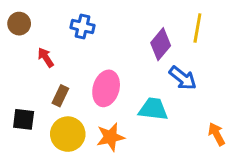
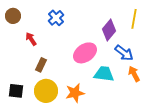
blue cross: (82, 27) -> (56, 18), turned 35
pink ellipse: (106, 88) -> (85, 53), moved, turned 40
black square: (24, 119) -> (16, 91), moved
orange arrow: (217, 134) -> (134, 74), moved

